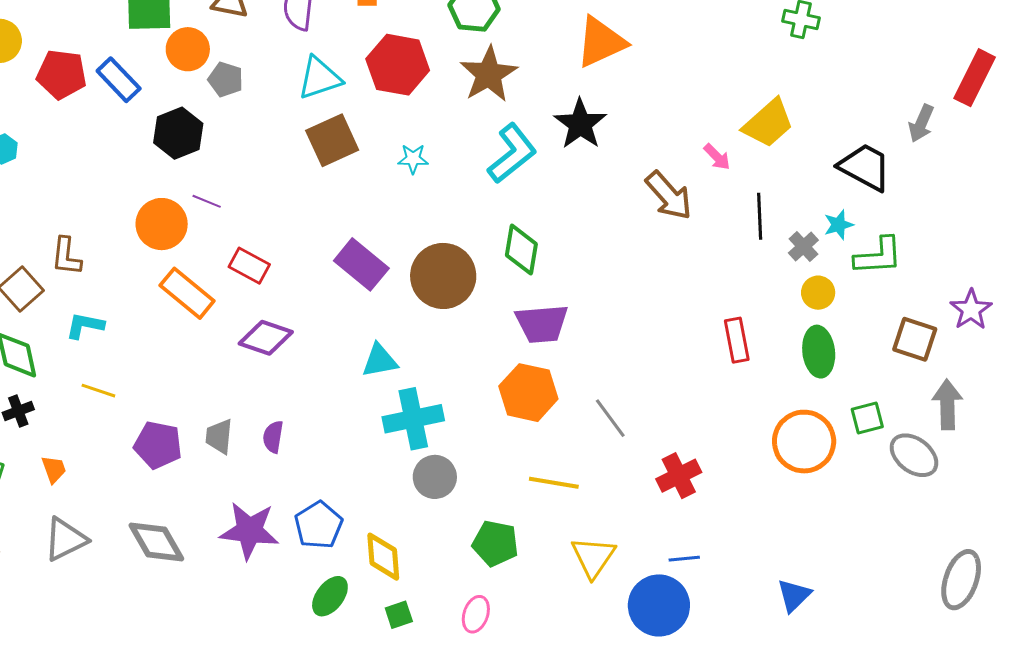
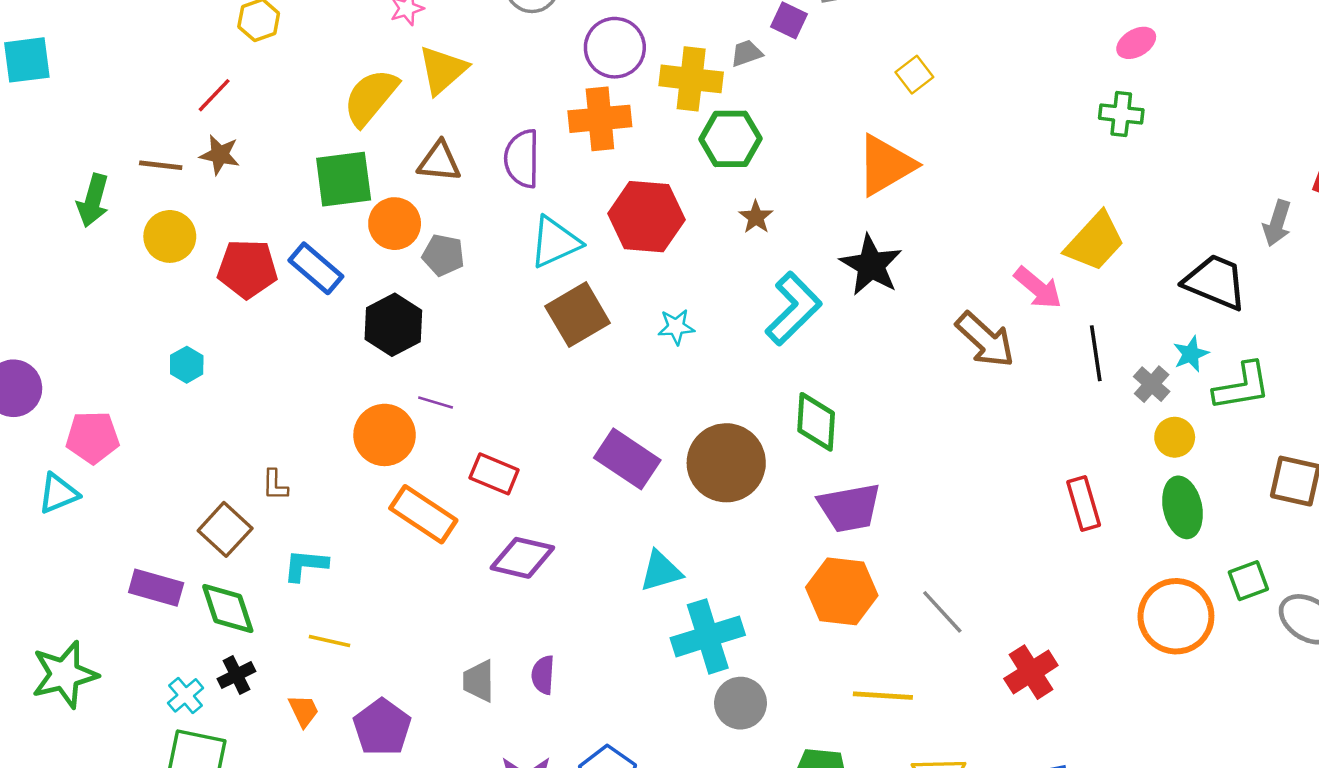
brown star: (489, 74) -> (756, 217), size x0.5
pink arrow: (717, 157) -> (1038, 288), size x1.4
brown L-shape: (66, 256) -> (275, 485), size x0.7
purple pentagon: (158, 445) -> (382, 727), moved, turned 30
orange trapezoid: (54, 469) -> (304, 711), moved

